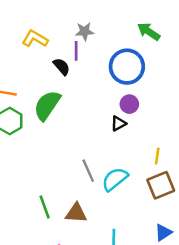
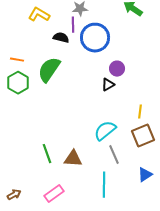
black semicircle: (62, 67) -> (61, 38), turned -35
blue circle: (127, 67) -> (95, 38), moved
gray line: (88, 171) -> (114, 155), moved

